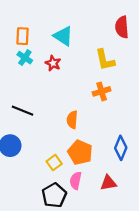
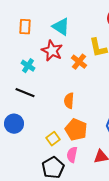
cyan cross: (25, 58) -> (28, 66), moved
red star: (53, 63) -> (52, 51), size x1.5
orange cross: (102, 91) -> (79, 62), moved, turned -35

